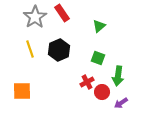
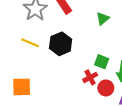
yellow line: (30, 49) -> (30, 43), turned -48
green square: (98, 58) -> (102, 62), moved

